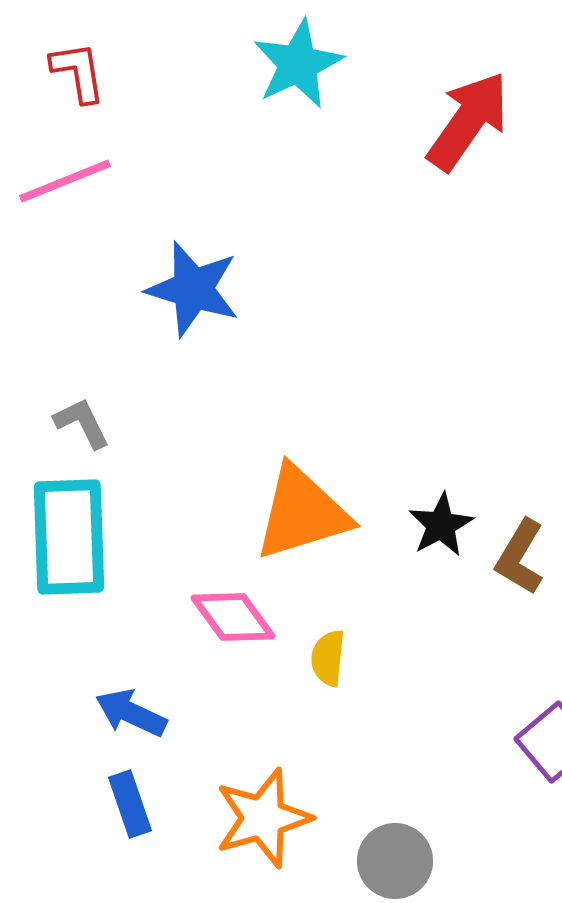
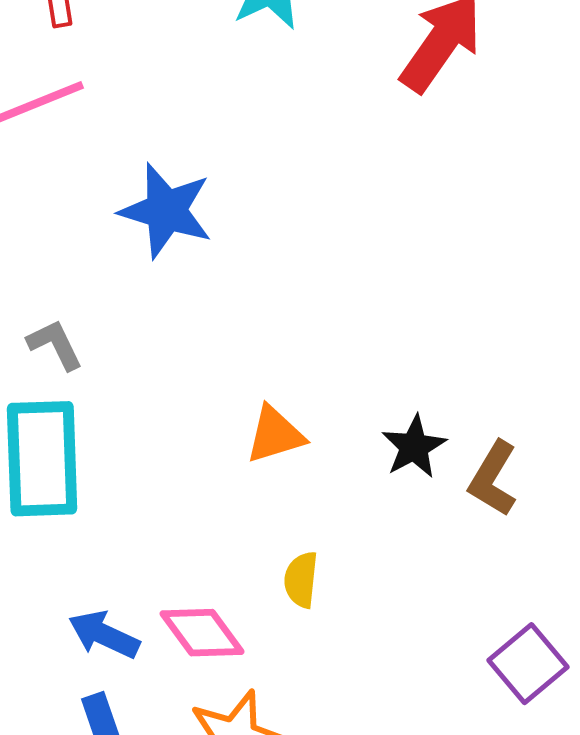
orange triangle: (302, 513) -> (275, 435), size x0.6
pink diamond: (233, 617) -> (202, 633), moved

